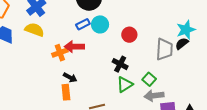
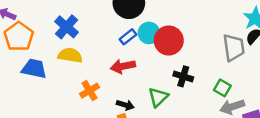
red circle: (129, 35) -> (169, 41), moved, size x1.5
orange cross: (60, 53) -> (90, 91), moved
green triangle: (125, 84) -> (158, 97), moved

